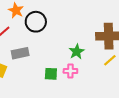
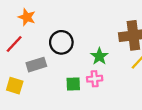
black circle: (36, 22) -> (61, 42), moved

